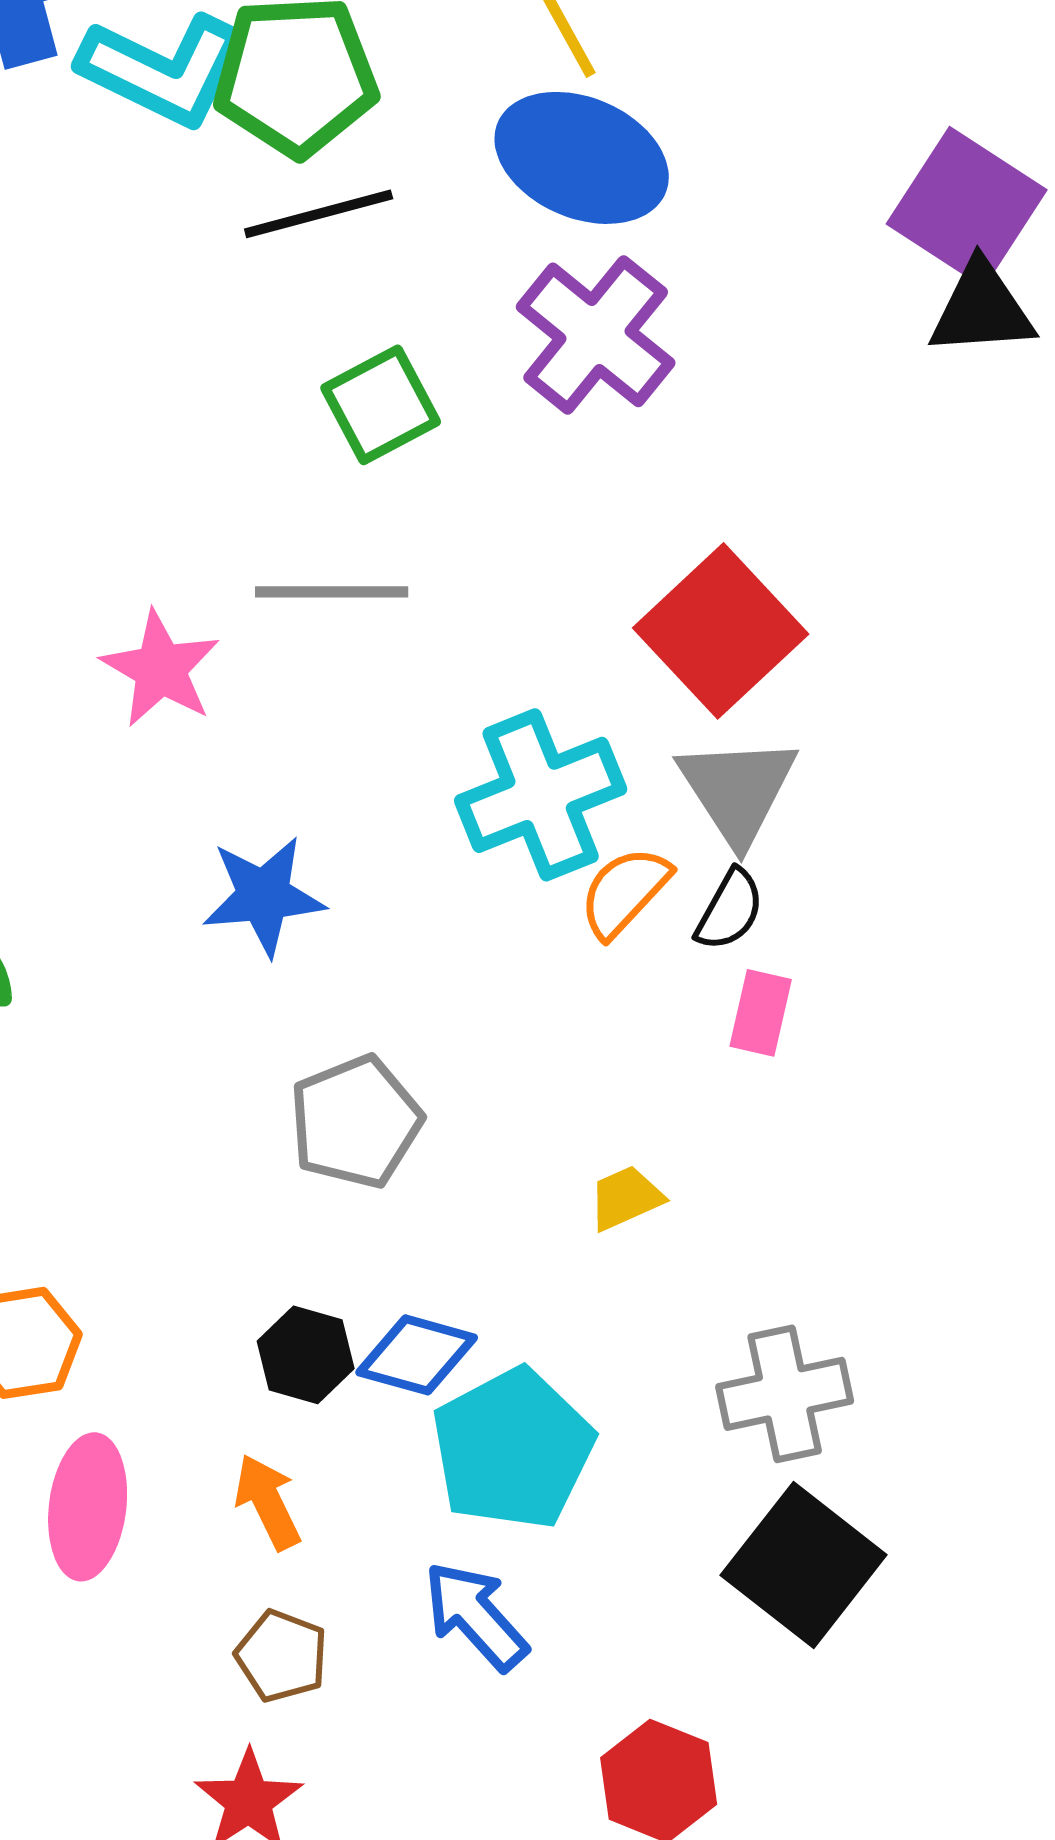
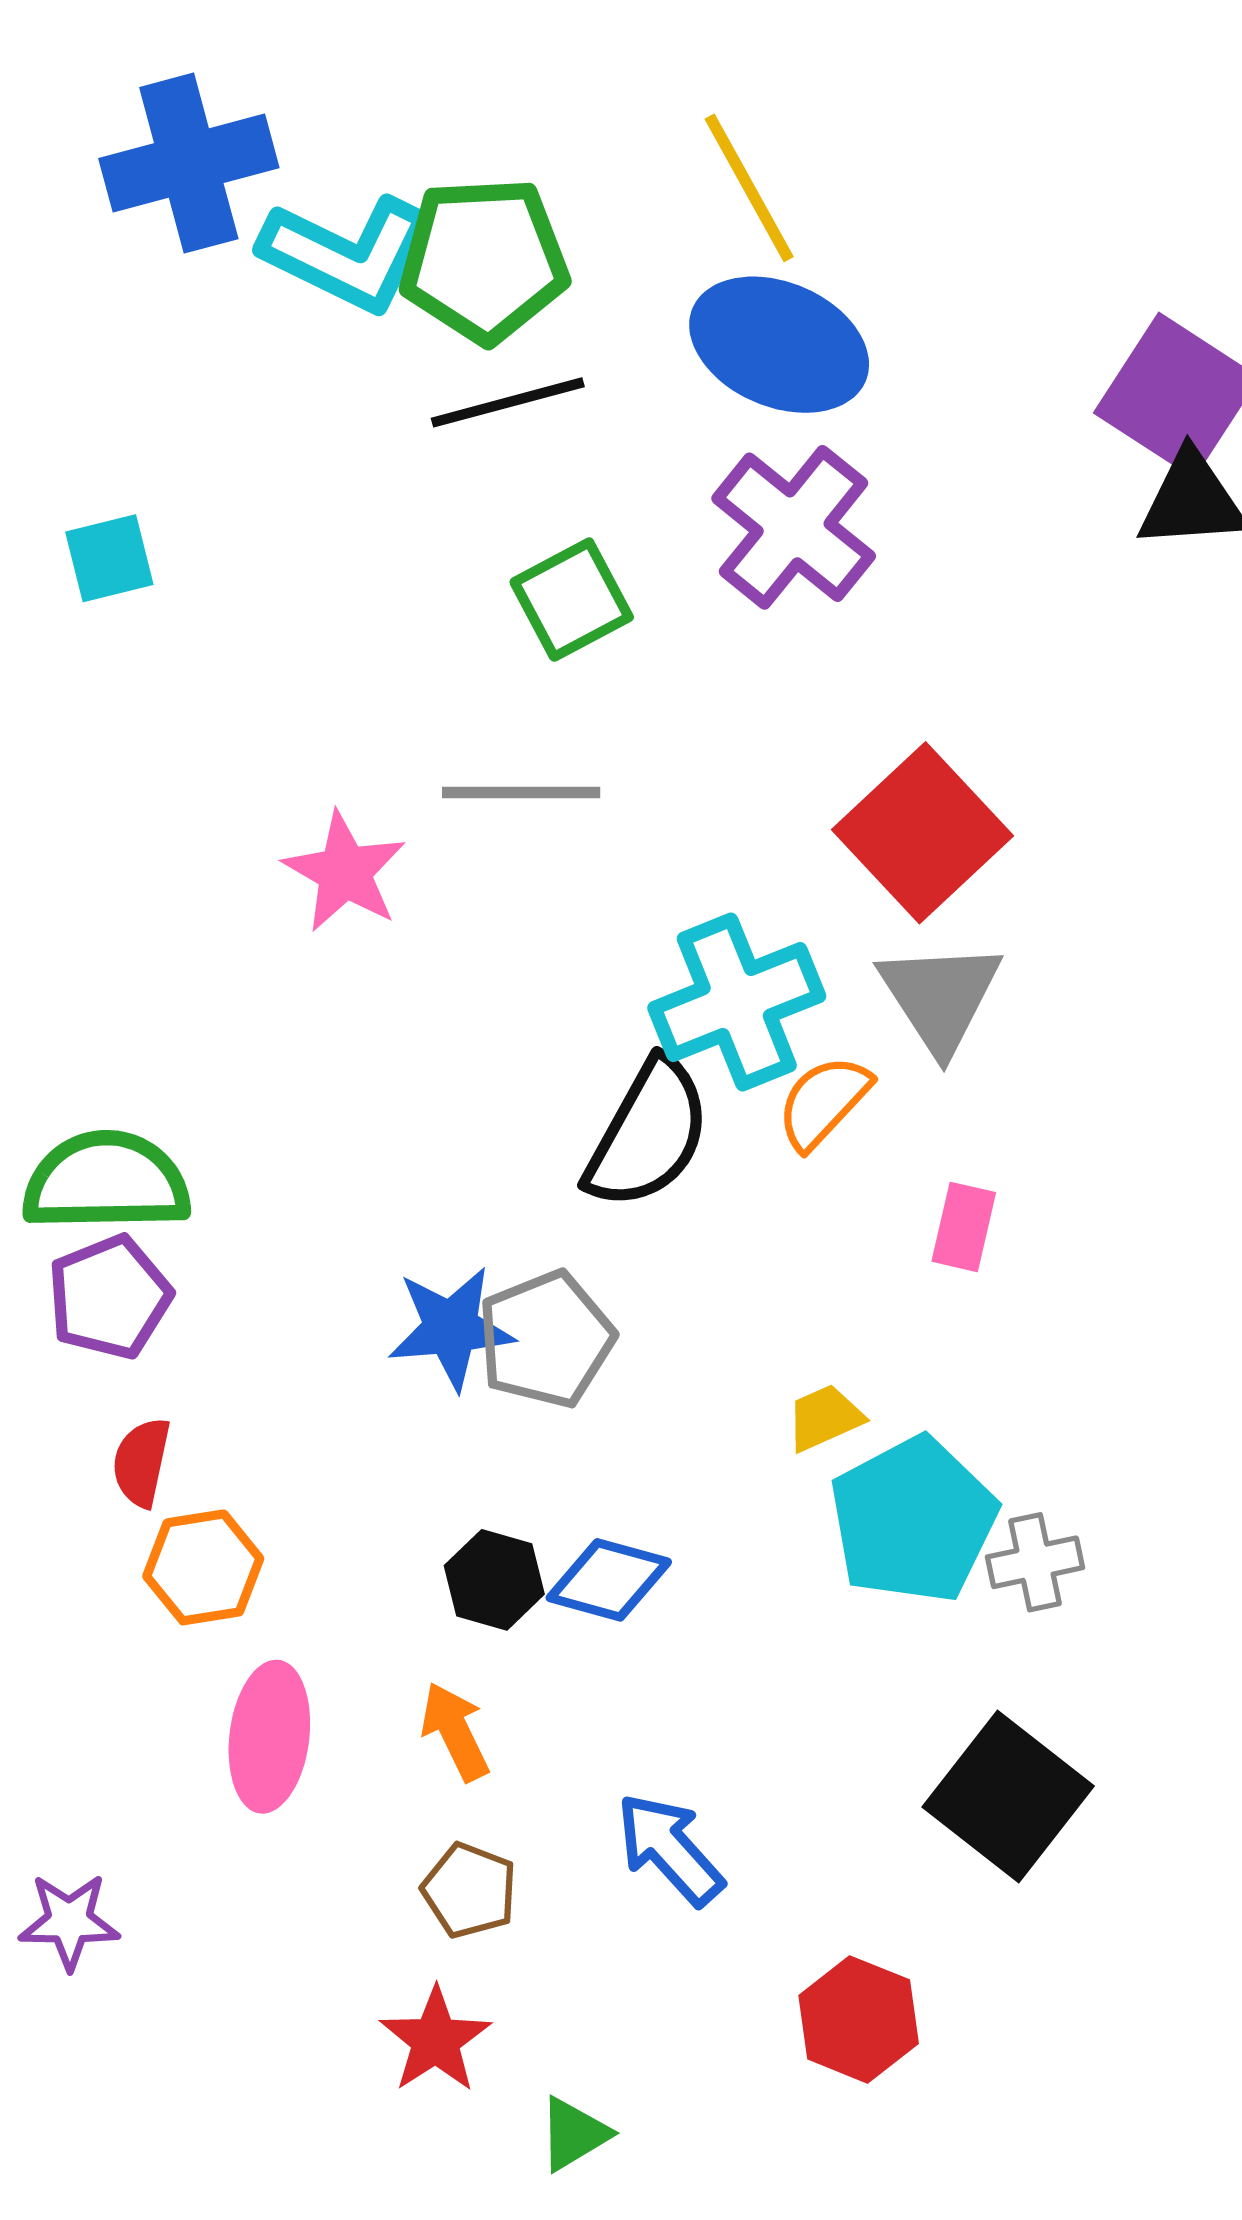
blue star: (264, 896) -> (451, 1328), moved
black semicircle: (730, 910) -> (648, 1134), moved, size x1.8
gray cross: (785, 1394) -> (1035, 1562), moved, size x0.7
cyan pentagon: (513, 1449) -> (913, 1520), moved

